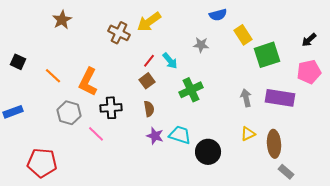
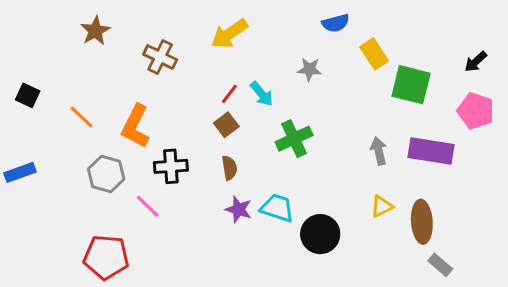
brown cross: (119, 33) -> (160, 57), moved
green square: (267, 55) -> (411, 85), turned 32
pink pentagon: (309, 72) -> (476, 111), turned 30
red pentagon: (42, 163) -> (106, 257), moved

